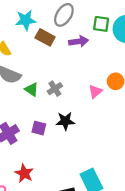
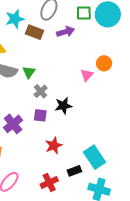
green triangle: (32, 89) -> (29, 72), moved, turned 40
gray cross: (55, 89) -> (41, 91), moved
red star: (24, 173) -> (54, 146), moved, turned 30

